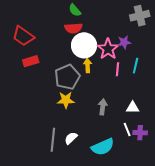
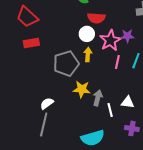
red semicircle: (73, 28) -> (96, 18), moved
white circle: (84, 45) -> (87, 34), size x0.6
yellow star: (66, 100) -> (82, 89), moved
white line: (127, 129) -> (110, 110), moved
white semicircle: (71, 138) -> (47, 104), moved

